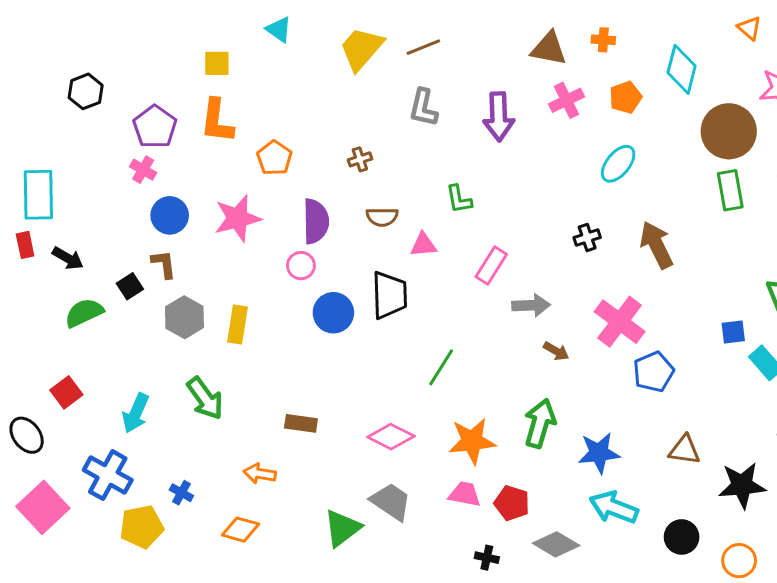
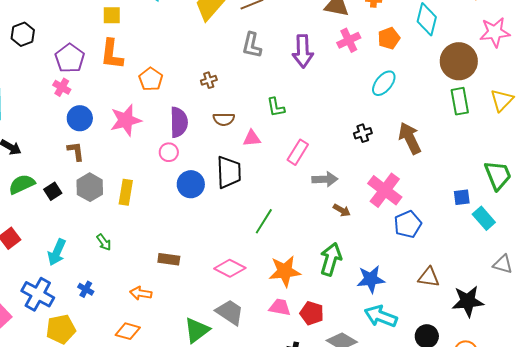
black square: (130, 286) -> (53, 191), moved
green arrow: (205, 398) -> (104, 242), size x0.6
blue cross: (181, 493) -> (86, 289), moved

